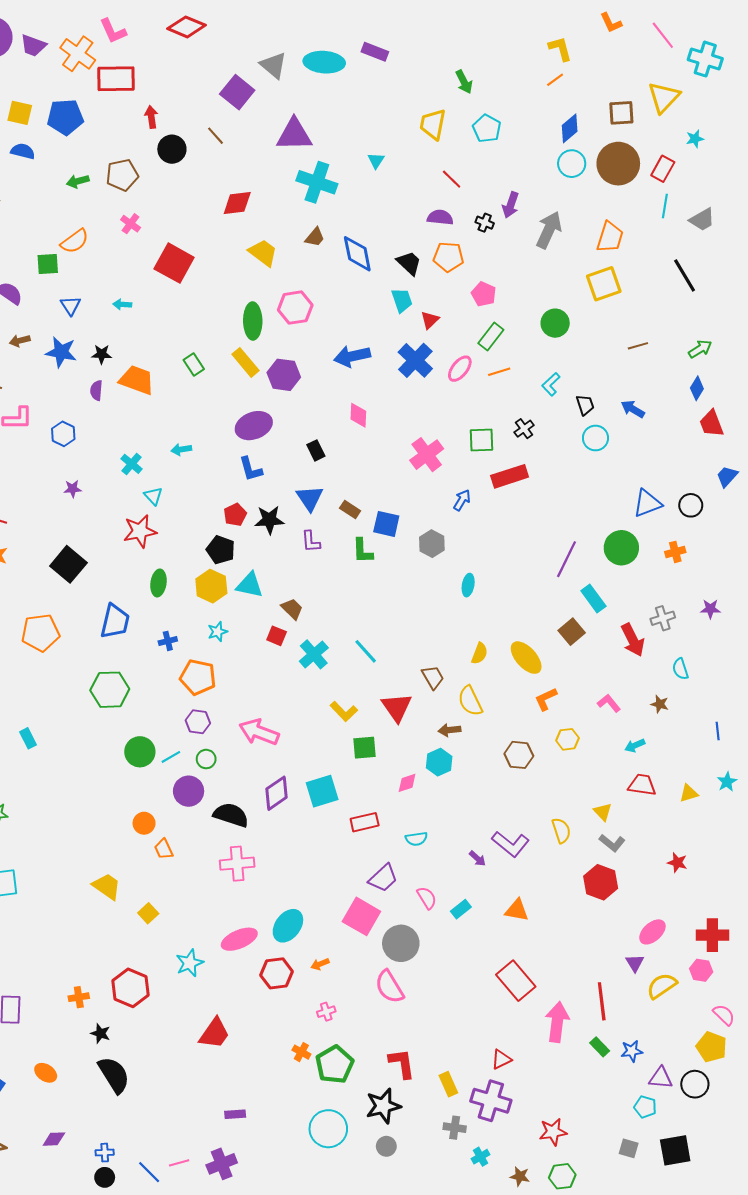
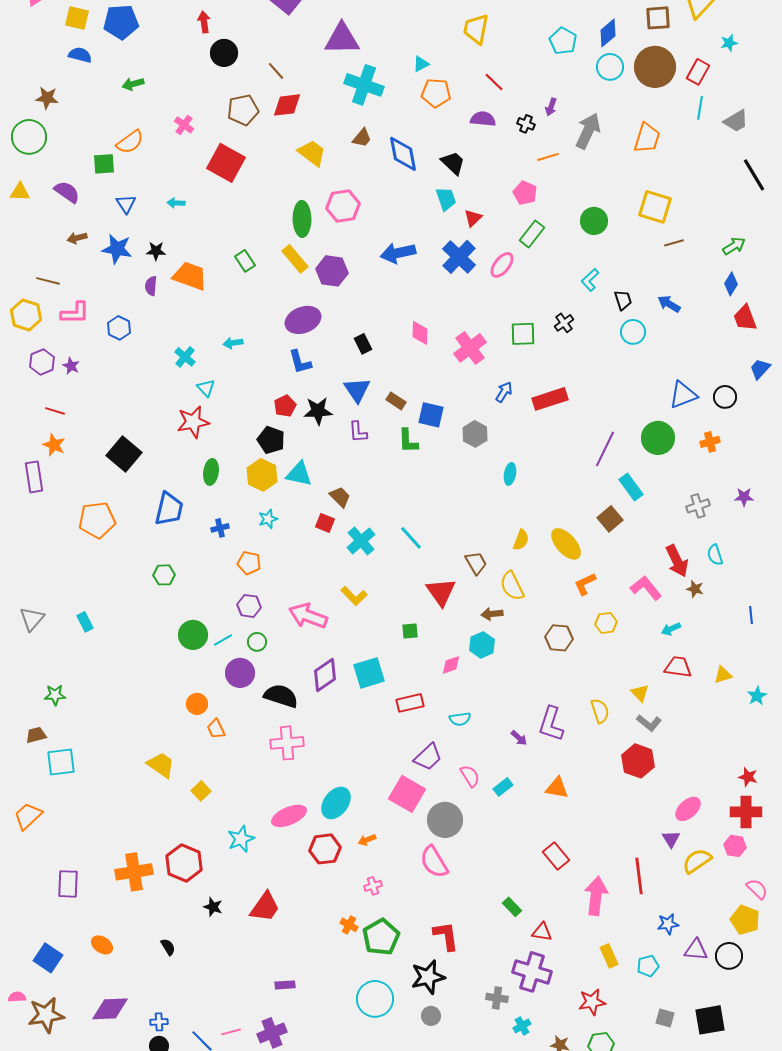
cyan pentagon: (487, 128) -> (563, 41), moved
brown line: (215, 136) -> (276, 71), moved
cyan triangle: (376, 160) -> (421, 64), turned 30
brown pentagon: (122, 175) -> (243, 110), moved
purple arrow: (511, 205) -> (551, 107), size x0.7
orange pentagon: (448, 257) -> (436, 93), moved
black line: (685, 275) -> (754, 175), moved
yellow square: (604, 284) -> (655, 207), moved, turned 36
orange line: (499, 372) -> (548, 157), moved
pink diamond: (358, 415) -> (420, 333), moved
red rectangle: (510, 476) -> (550, 399), moved
purple star: (73, 489) -> (71, 366), moved, turned 30
red arrow: (633, 640) -> (677, 561), moved
orange pentagon: (198, 677) -> (249, 563), size x0.7
green hexagon: (110, 690) -> (164, 575), size x0.6
pink L-shape: (609, 703) -> (646, 588), size x1.4
yellow L-shape: (344, 711) -> (354, 596), moved
green square: (365, 748) -> (410, 631), size x0.7
cyan star: (727, 782) -> (757, 696), moved
purple L-shape: (511, 844) -> (551, 724), turned 69
red star: (677, 863) -> (748, 777), moved
red rectangle: (516, 981) -> (556, 856), size x0.7
orange cross: (79, 997) -> (134, 872), size x1.8
black star: (101, 1033) -> (213, 907), moved
green rectangle: (600, 1047) -> (512, 907), moved
red triangle: (501, 1059) -> (542, 932), turned 35
black semicircle: (114, 1075) -> (168, 947), size x0.5
yellow rectangle: (448, 1084) -> (609, 956), moved
cyan pentagon: (645, 1107) -> (648, 966), moved, turned -30
purple diamond: (54, 1139) -> (110, 1009), size x1.6

